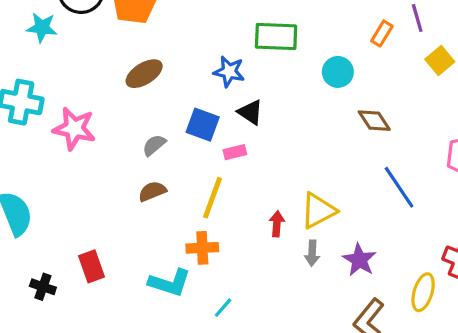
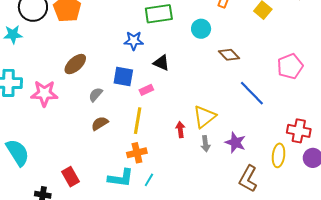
brown ellipse: (144, 74) -> (75, 64), moved
black triangle: (250, 112) -> (161, 63), moved
cyan line: (223, 308) -> (149, 180), moved

